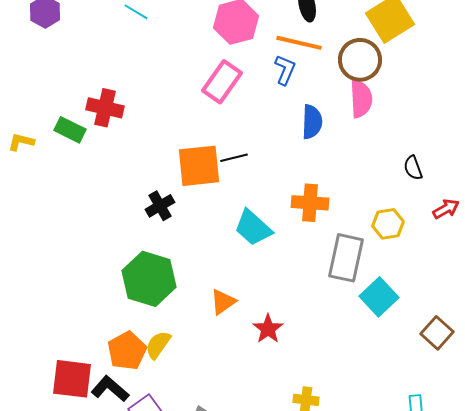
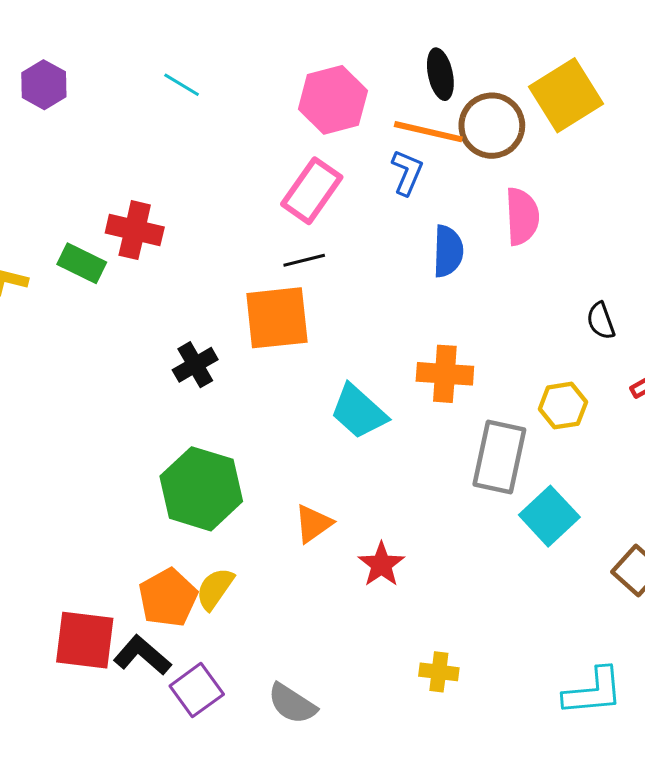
brown circle: (360, 60) -> (492, 126), moved
black line: (234, 158) -> (304, 260), moved
black cross: (160, 206) -> (195, 365), moved

